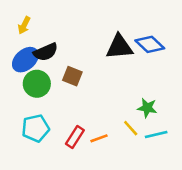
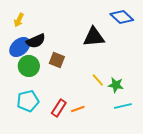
blue diamond: (150, 44) -> (122, 17), moved
yellow line: (131, 128) -> (98, 80), moved

